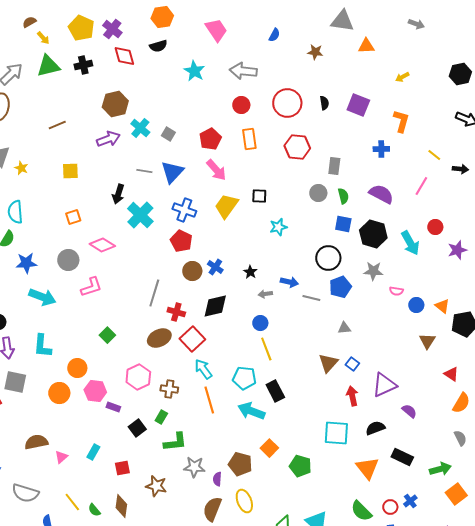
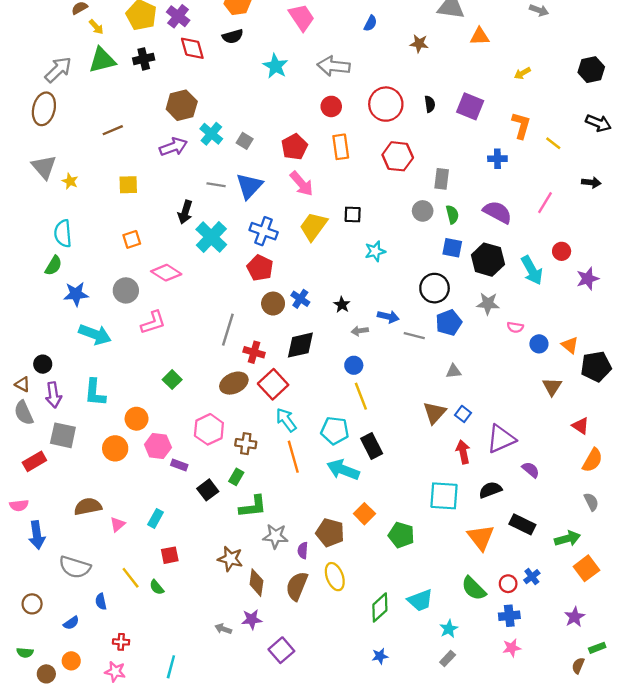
yellow line: (434, 155) -> (553, 143), moved
red square: (122, 468) -> (170, 555), moved
brown diamond: (121, 506) -> (256, 583), moved

